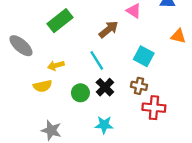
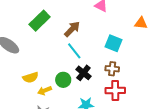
brown arrow: (109, 29) -> (72, 29), moved
yellow arrow: (56, 66) -> (45, 91), moved
red cross: (154, 108) -> (115, 90), moved

